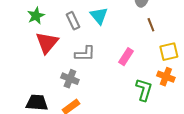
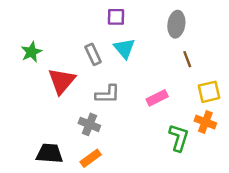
green star: (36, 16) -> (31, 52), moved
pink rectangle: (126, 57) -> (157, 98), turned 30

